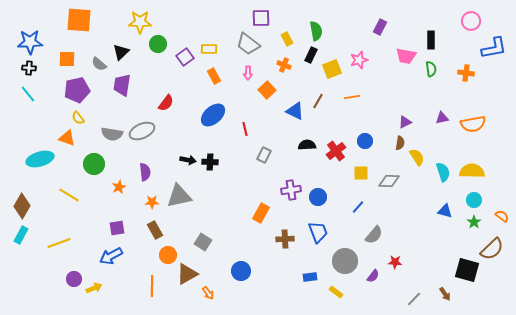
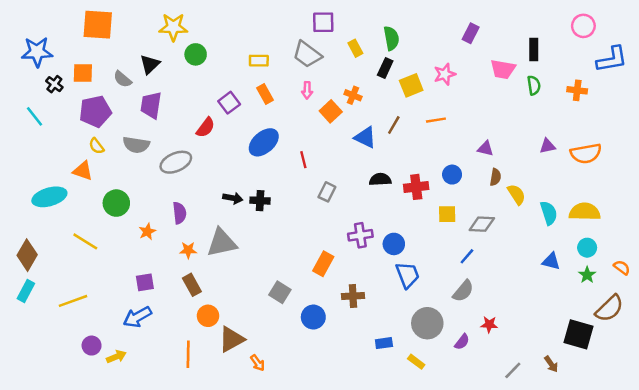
purple square: (185, 57) -> (229, 103), moved
orange cross: (284, 65) -> (353, 95), moved
black cross: (29, 68) -> (54, 84), moved, turned 32
purple triangle: (405, 122) -> (486, 149), moved, turned 40
gray semicircle: (112, 134) -> (136, 145), moved
red cross: (336, 151) -> (416, 187), turned 30
blue line: (358, 207) -> (467, 256), moved
blue trapezoid: (318, 232) -> (407, 275), moved
gray square: (203, 242) -> (280, 292), moved
blue circle: (241, 271) -> (313, 317), moved

